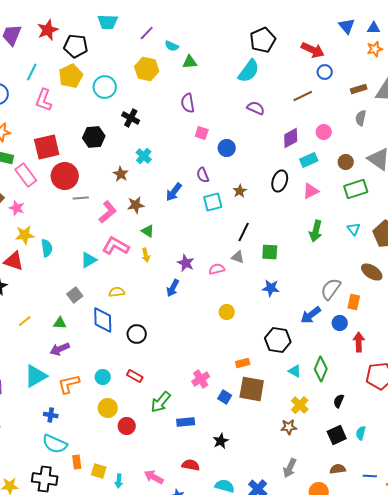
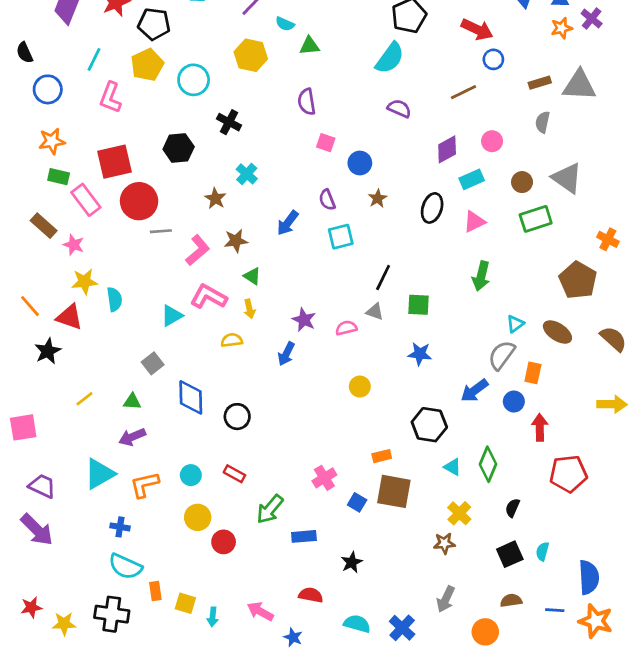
brown star: (240, 191) -> (378, 198), moved
cyan triangle: (354, 229) -> (515, 324), moved, turned 32
yellow semicircle: (117, 292) -> (232, 340), moved

